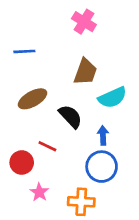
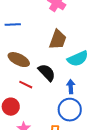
brown ellipse: (33, 99) -> (19, 60), turned 55
red line: (47, 146) -> (26, 85), moved

